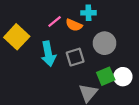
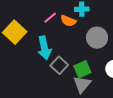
gray square: (75, 57) -> (59, 65), moved, turned -30
green square: (106, 76) -> (82, 69), moved

